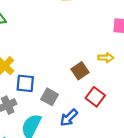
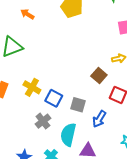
blue square: (25, 83) -> (54, 98), turned 36

